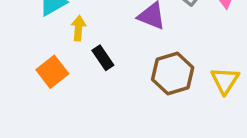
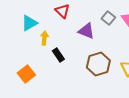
orange square: (52, 72) -> (26, 74), moved

